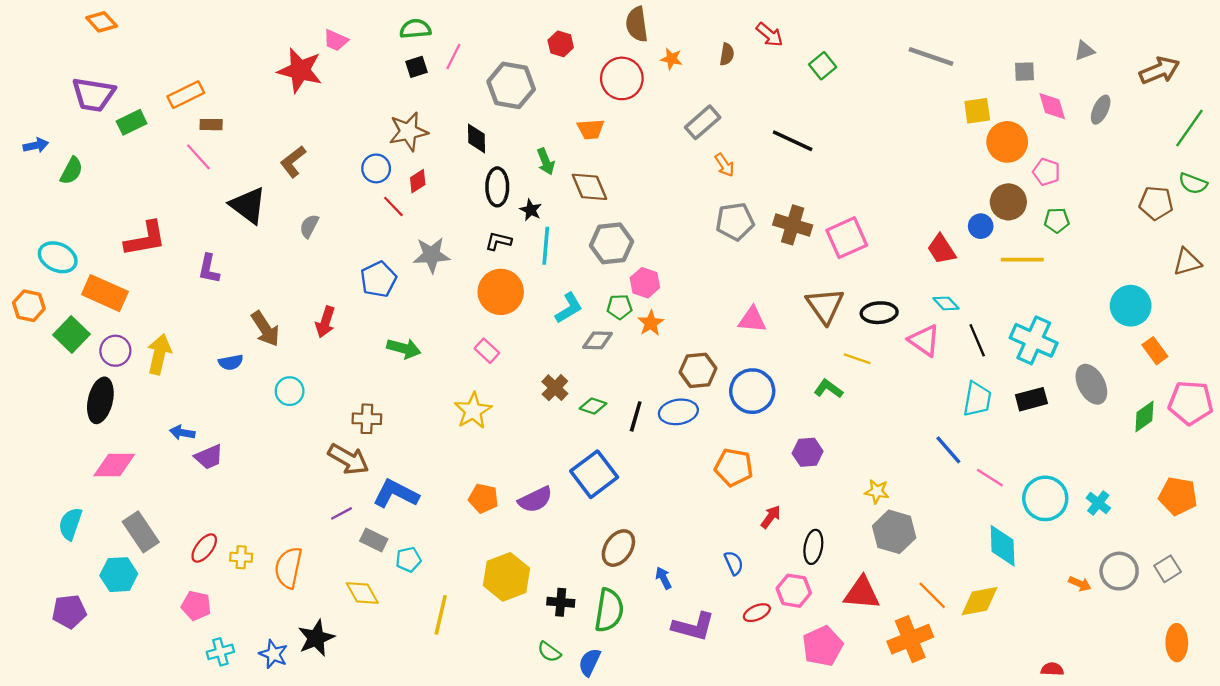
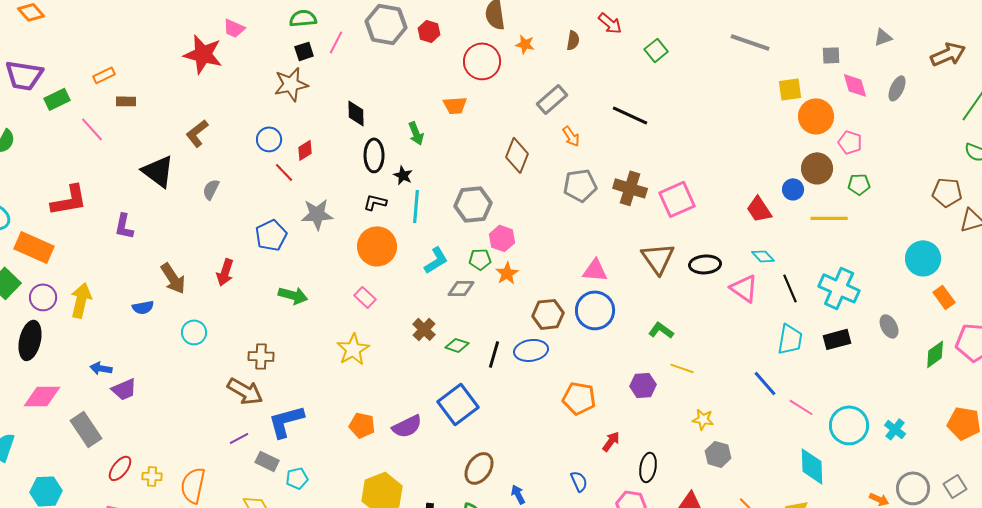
gray hexagon: (511, 85) -> (386, 24), moved
orange rectangle: (186, 95) -> (104, 75), size x0.7
brown star: (408, 132) -> (291, 84), moved
pink line: (198, 157) -> (92, 129), moved
brown diamond: (590, 187) -> (517, 155), moved, turned 44
brown pentagon: (1156, 203) -> (947, 192), moved
yellow line: (857, 359) -> (682, 368), moved
gray ellipse: (1091, 384) -> (889, 326), size x0.7
blue circle: (752, 391) -> (595, 310), moved
blue L-shape: (396, 494) -> (286, 421), turned -42
gray rectangle: (141, 532) -> (86, 429), moved
gray hexagon: (894, 532) -> (718, 454), size x0.7

